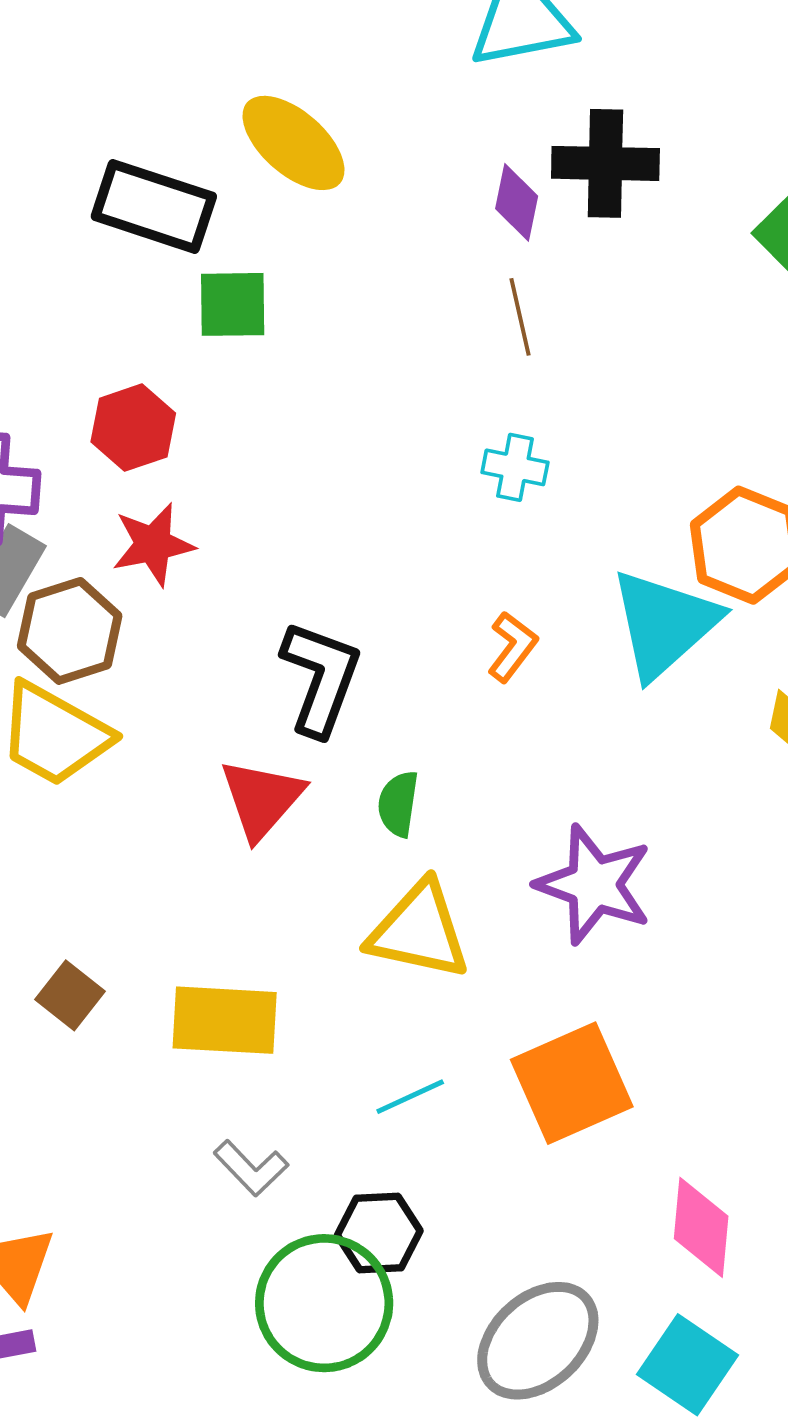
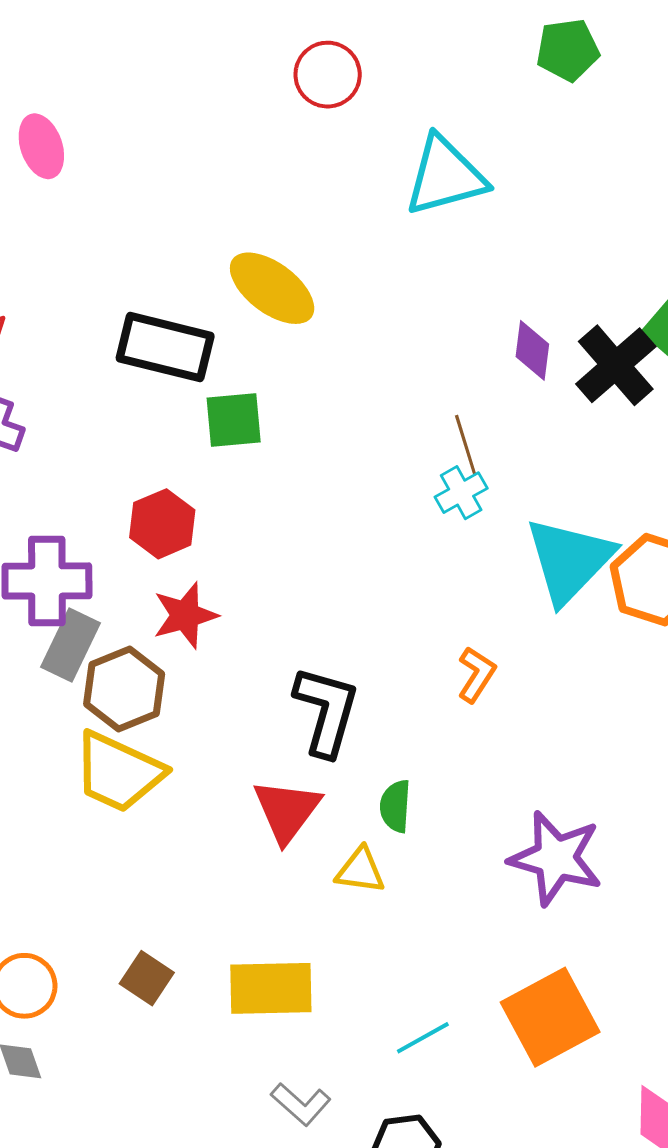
black cross: (605, 163) -> (616, 365), moved, turned -38
purple diamond: (517, 202) -> (532, 350), moved
brown line: (520, 317) -> (466, 445), moved
cyan cross: (515, 467) -> (461, 493), moved, turned -36
cyan triangle: (664, 624) -> (569, 560), moved
yellow triangle: (419, 931) -> (360, 871), moved, size x0.6

